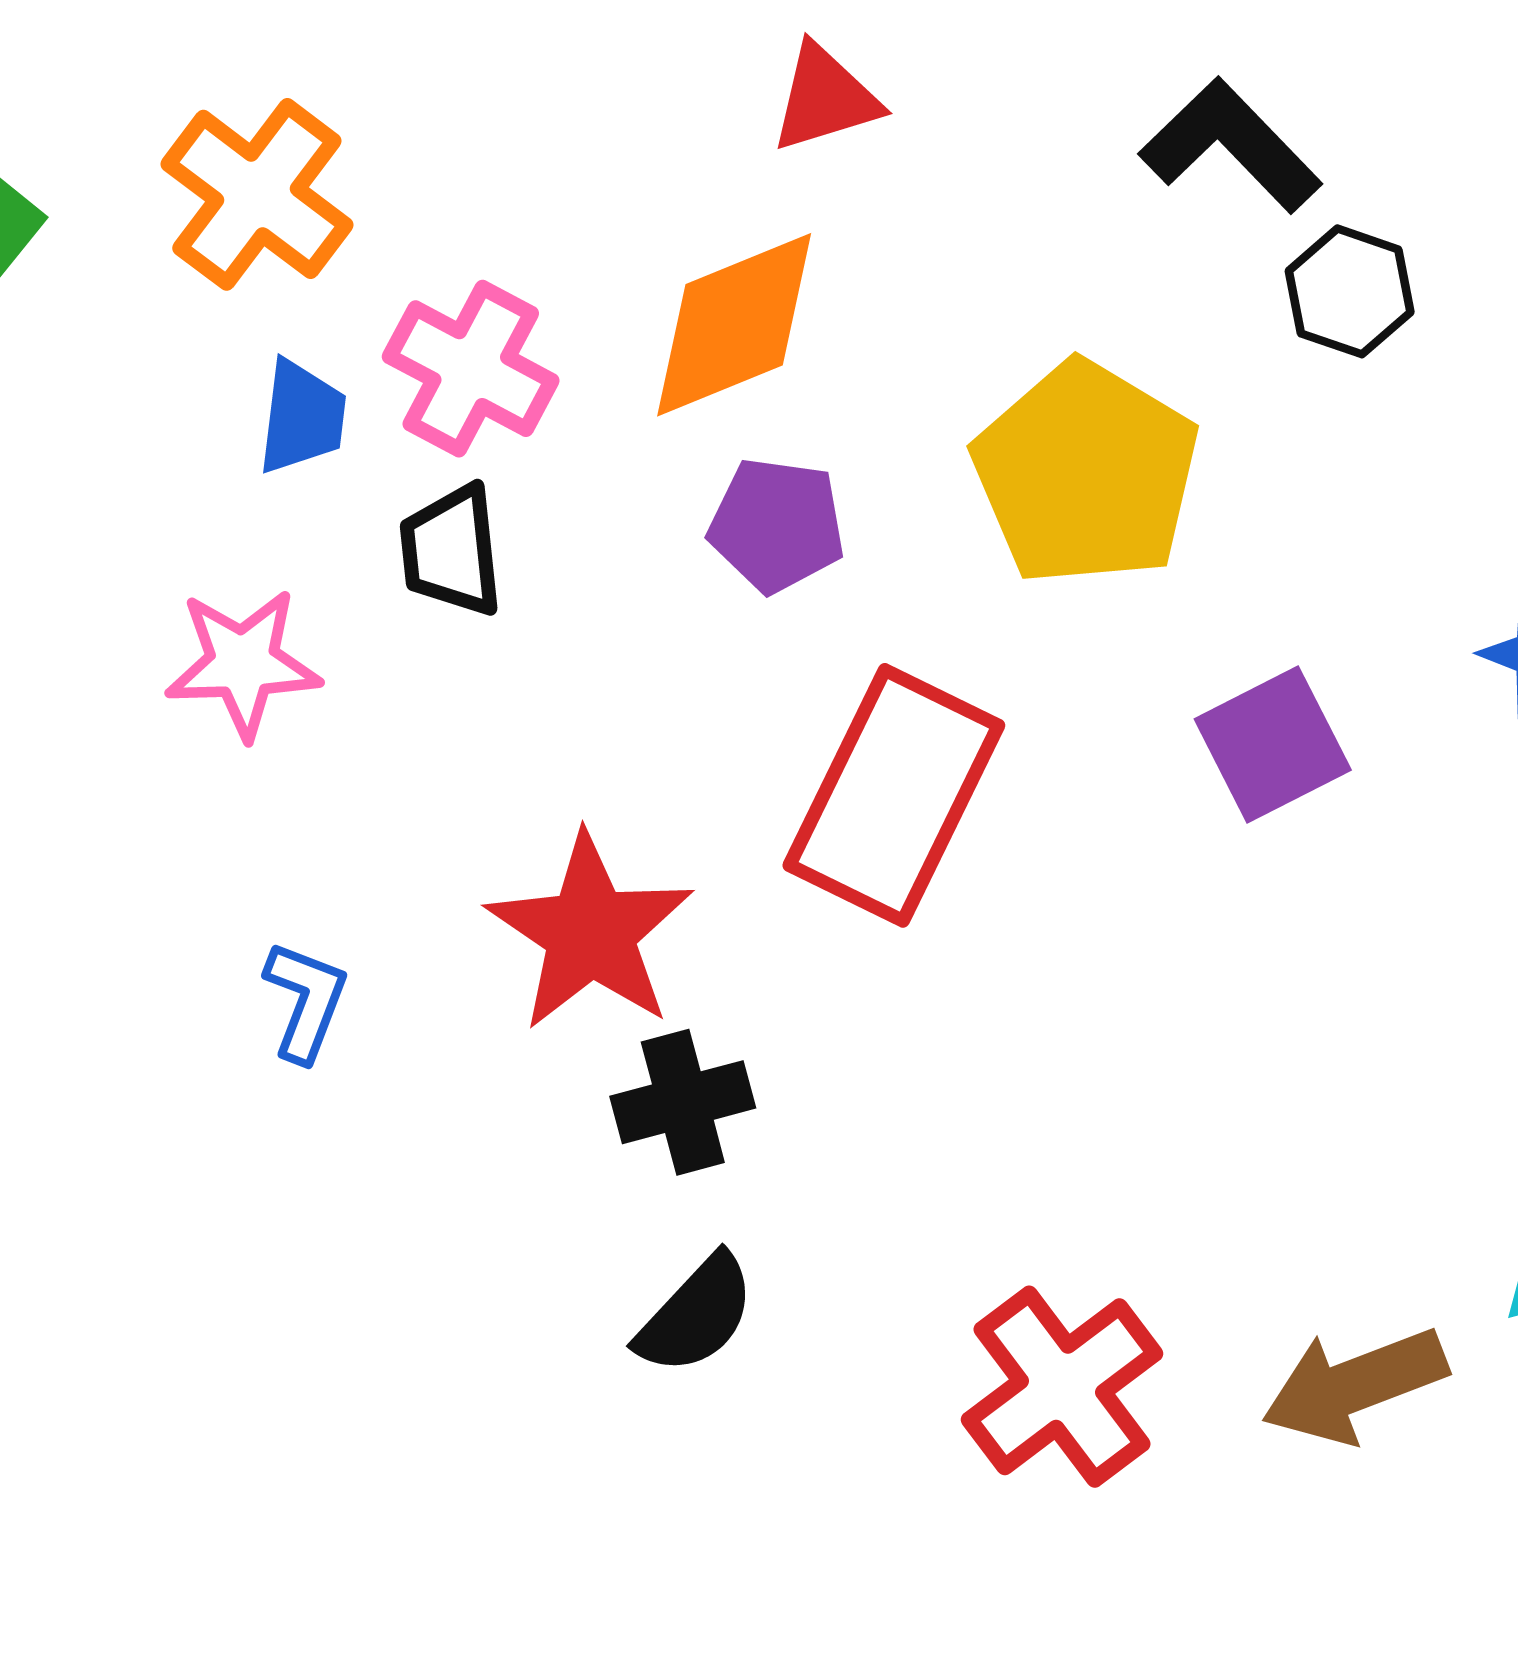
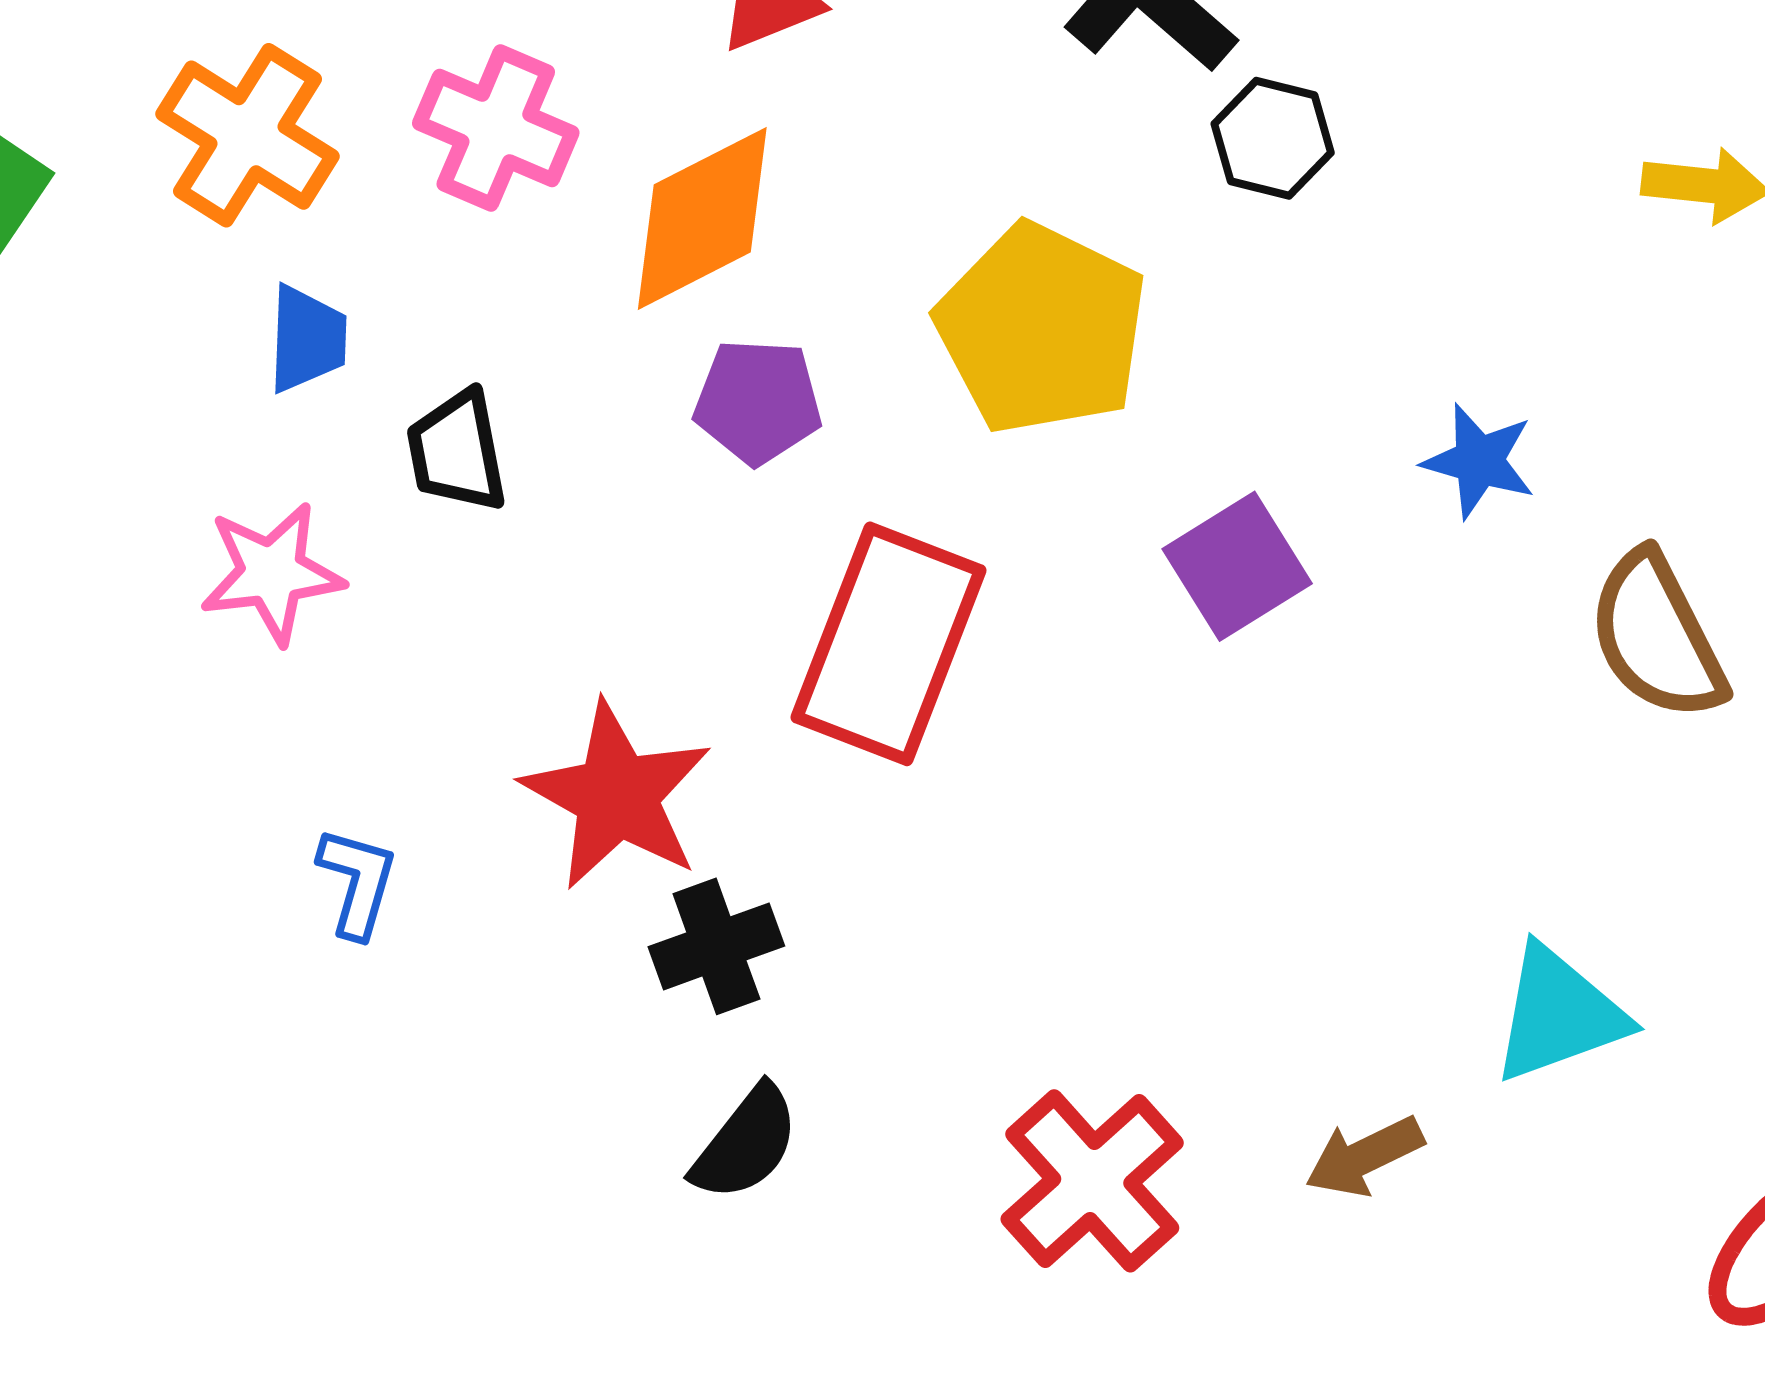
pink cross: (471, 369) -> (496, 128), moved
brown arrow: (1354, 1385) -> (1364, 1156), size x0.7

